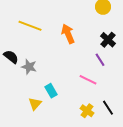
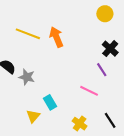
orange arrow: (68, 34) -> (56, 37), moved
yellow cross: (87, 111) -> (80, 124), moved

